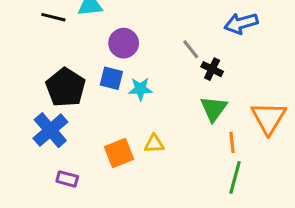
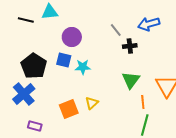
gray line: (191, 49) -> (116, 30), moved
black cross: (212, 69) -> (130, 46), moved, turned -32
yellow triangle: (154, 144) -> (92, 103), turned -40

